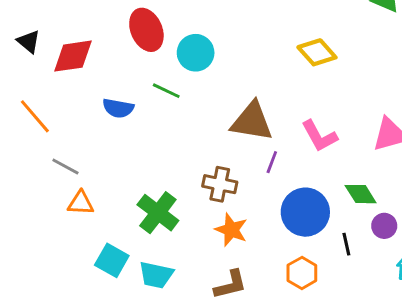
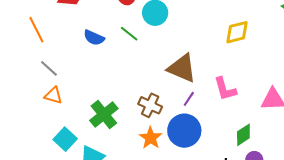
yellow diamond: (317, 52) -> (237, 32), turned -76
green diamond: (361, 194) -> (243, 135), turned 75
blue circle: (305, 212) -> (184, 131), moved

